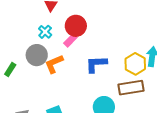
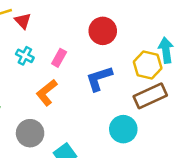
red circle: (76, 26) -> (103, 31), moved
gray circle: (37, 55) -> (30, 133), moved

